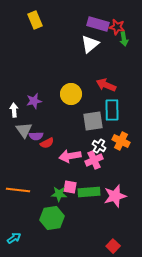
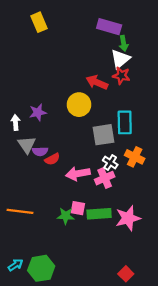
red star: (117, 27) -> (121, 76), moved
green arrow: (124, 39) -> (124, 43), moved
white triangle: (90, 44) -> (120, 59), moved
red arrow: (106, 85) -> (97, 82), moved
green hexagon: (52, 218) -> (41, 268), moved

